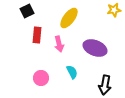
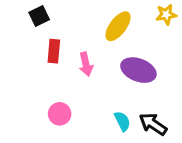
yellow ellipse: (69, 18) -> (118, 26), moved
cyan semicircle: (72, 72) -> (122, 121), moved
black arrow: (105, 85) -> (153, 124), turned 114

